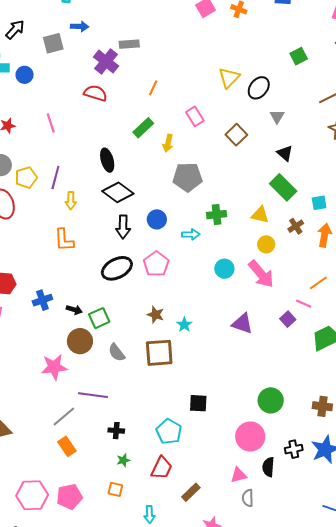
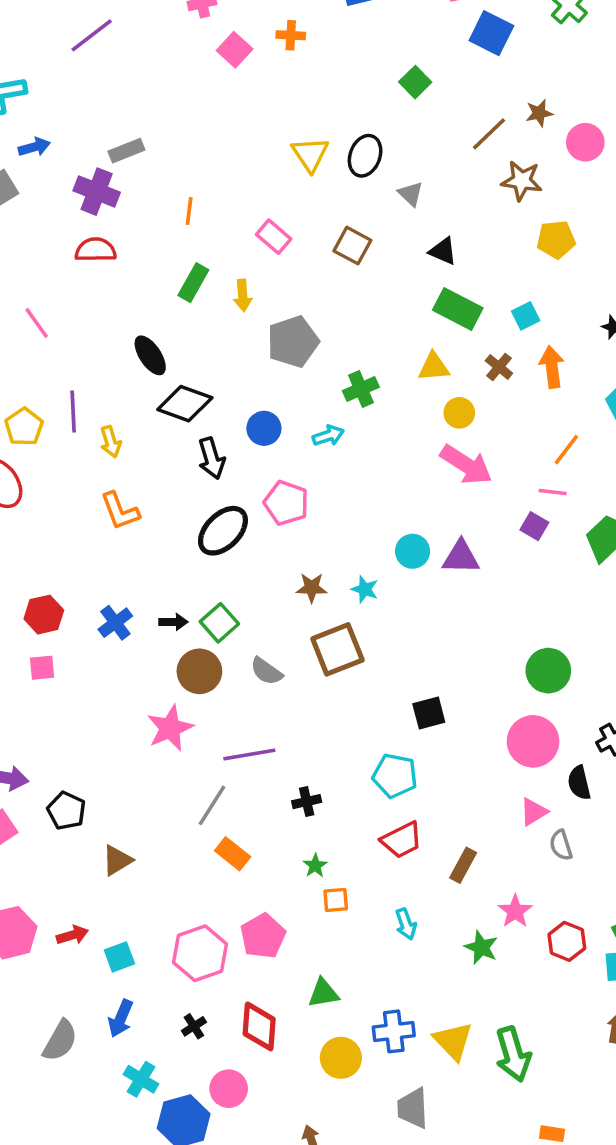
cyan circle: (224, 269) -> (413, 551), moved
green star: (123, 460) -> (315, 866), moved
red trapezoid: (162, 468) -> (402, 840), turned 55

